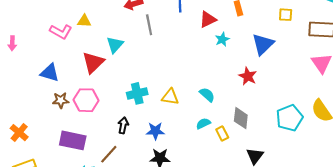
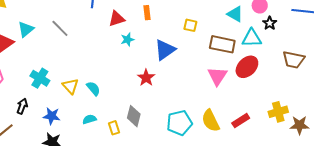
gray line: (149, 25) -> (60, 28), moved, turned -42
cyan cross: (137, 93) -> (40, 78), turned 36
cyan semicircle: (207, 95) -> (93, 88), moved
yellow triangle: (170, 97) -> (70, 86), turned 30
cyan semicircle: (203, 124) -> (89, 119), moved

